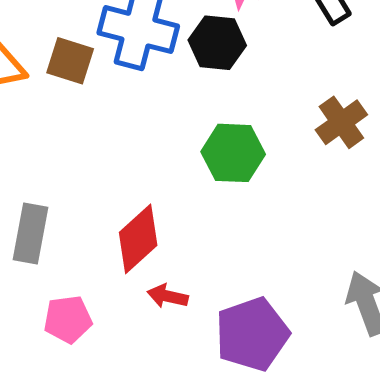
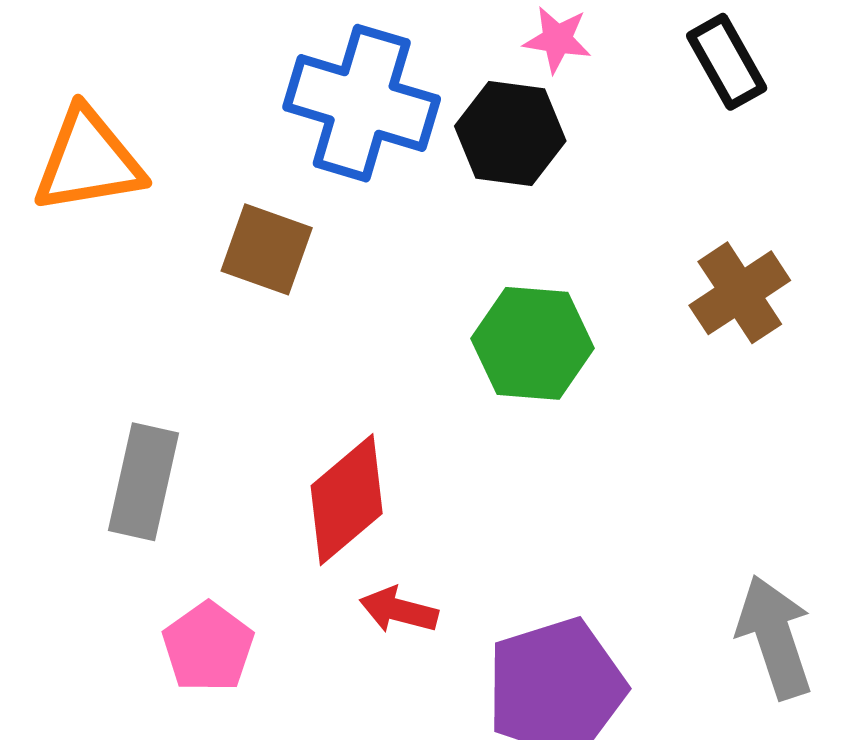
brown square: (70, 61) -> (267, 249), moved
pink pentagon: (68, 319) -> (208, 647), turned -30

